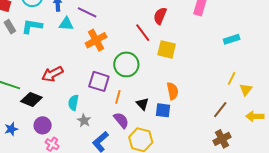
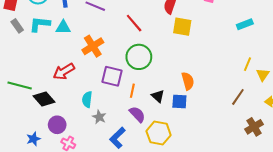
cyan triangle: (66, 24) -> (63, 27), moved
red line: (143, 33) -> (134, 23), moved
orange cross: (96, 40) -> (93, 46), moved
yellow square: (167, 49) -> (182, 27), moved
black diamond: (31, 99) -> (44, 99), turned 30
blue star: (11, 129) -> (33, 139), moved
brown cross: (222, 139) -> (254, 127), moved

